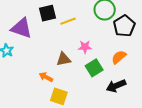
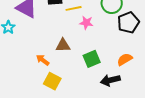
pink star: (85, 47) -> (86, 23), moved
orange semicircle: (119, 57) -> (125, 59), moved

